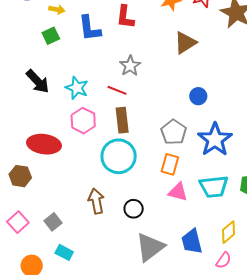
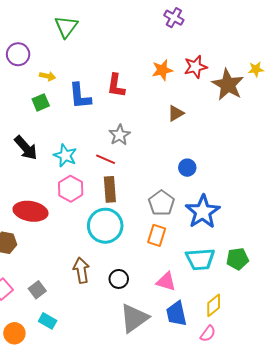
brown triangle: (185, 43) -> (176, 113), size x0.7
pink triangle: (178, 192) -> (166, 282), moved

